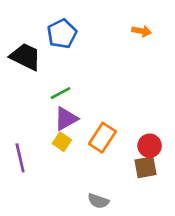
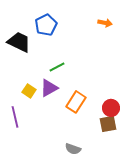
green line: (61, 93) -> (57, 67), moved
yellow square: (62, 142) -> (29, 91), moved

